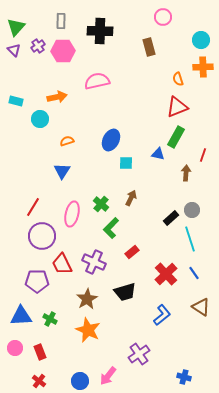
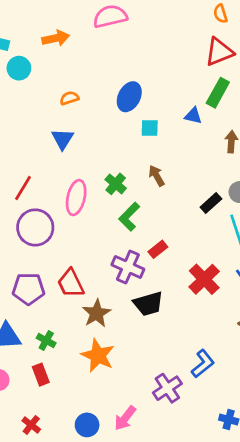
cyan circle: (40, 119) -> (19, 68), moved
brown arrow: (131, 198) -> (156, 176), turned -56
purple cross: (94, 262) -> (128, 267), moved
red trapezoid: (62, 264) -> (71, 283), moved
blue L-shape: (162, 315) -> (203, 364), moved
red rectangle: (40, 352) -> (41, 375), moved

